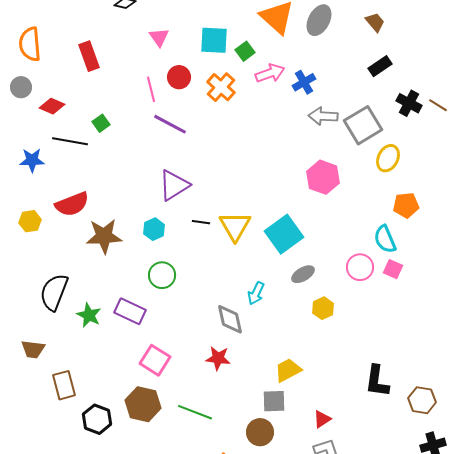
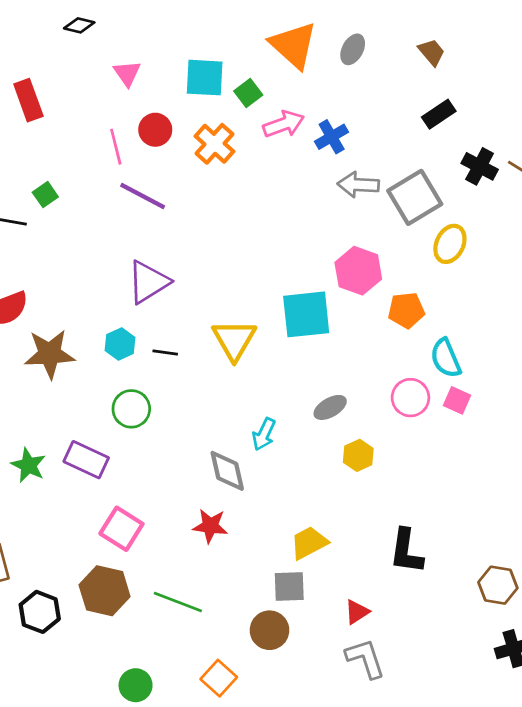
gray ellipse: (319, 20) -> (353, 49), size x0.7
orange pentagon: (406, 205) -> (406, 310), moved
black line: (201, 222) -> (165, 352), moved
cyan square: (284, 234) -> (306, 314), moved, turned 30
black L-shape: (377, 381) -> (406, 551), moved

